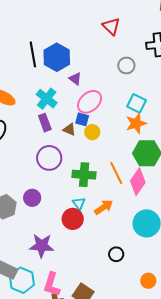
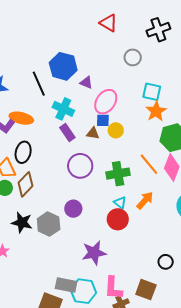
black line: (33, 54) -> (39, 84), moved
black circle: (116, 254) -> (166, 262), moved

